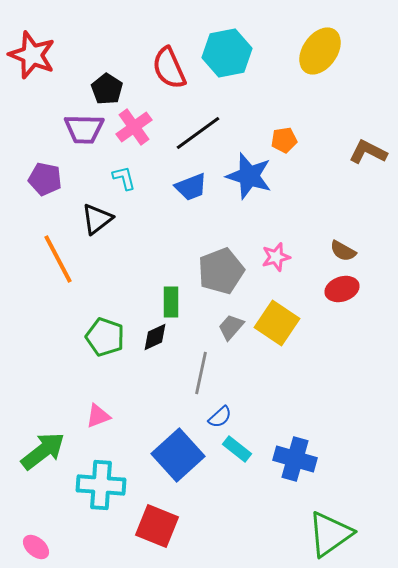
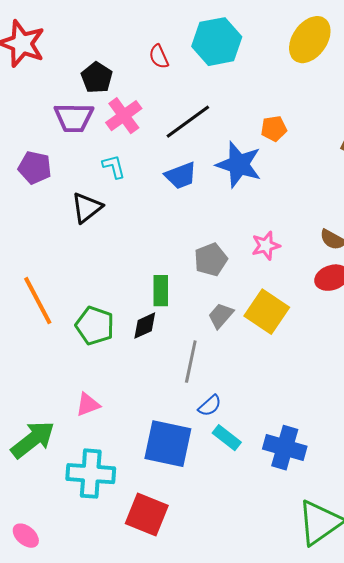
red semicircle: (169, 68) -> (159, 57), size x0.6
orange line: (58, 259) -> (38, 301), moved
gray pentagon: (221, 271) -> (211, 260), size x0.7
blue square: (178, 455) -> (168, 444), turned -36

